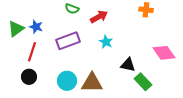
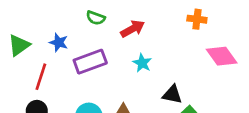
blue star: (36, 27) -> (59, 42), moved
pink diamond: (164, 53) -> (222, 56), moved

